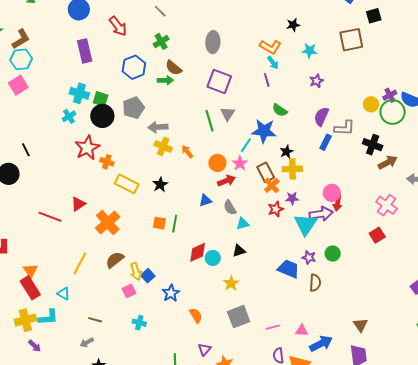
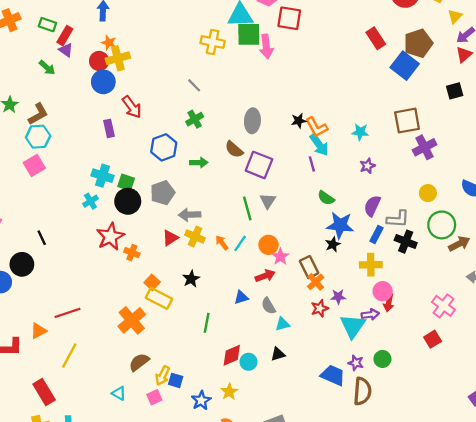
black square: (374, 16) -> (455, 91), moved
black star: (293, 25) -> (299, 121), moved
red arrow: (118, 26) -> (132, 107), moved
orange L-shape: (270, 47) -> (317, 127), turned 30
purple rectangle: (85, 51) -> (109, 128), size x0.7
cyan arrow: (273, 63) -> (319, 145), size x1.5
brown semicircle: (174, 68) -> (234, 149), moved
purple cross: (390, 95) -> (425, 147), moved, size x1.5
green circle: (393, 112) -> (442, 225), moved
blue star: (264, 131) -> (340, 225), moved
cyan line: (246, 145) -> (240, 243), moved
black cross: (373, 145) -> (406, 242), moved
brown arrow: (388, 162) -> (459, 244), moved
orange circle: (217, 163) -> (268, 245), moved
yellow cross: (292, 169) -> (371, 265), moved
yellow rectangle: (127, 184) -> (159, 298), moved
red triangle: (78, 204) -> (170, 238), moved
purple arrow: (321, 214) -> (370, 314), size x0.7
red line: (50, 217) -> (67, 313), turned -40
orange square: (159, 223) -> (152, 282), moved, turned 32
yellow line: (80, 263) -> (69, 356), moved
orange triangle: (30, 271) -> (38, 331), moved, turned 35
yellow arrow: (136, 272) -> (162, 376), turned 42
blue square: (148, 276) -> (176, 380), turned -32
yellow star: (231, 283) -> (229, 392), moved
brown semicircle: (315, 283) -> (362, 391), size x1.4
cyan triangle: (64, 294) -> (119, 393), moved

